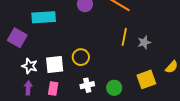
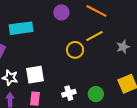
yellow line: (124, 37) -> (94, 36), moved, turned 54
yellow circle: (81, 57) -> (75, 50), moved

